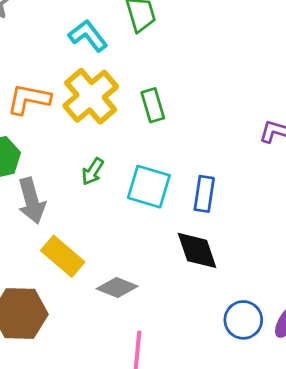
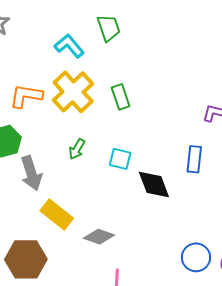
cyan square: (149, 187) -> (120, 159), size x0.7
blue rectangle: (204, 194) -> (194, 159), moved
black diamond: (197, 250) -> (154, 184), moved

